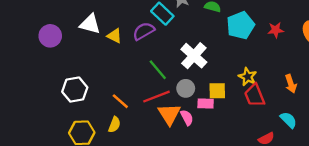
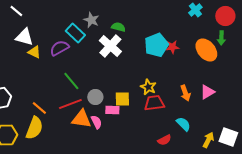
white triangle: (90, 24) -> (24, 37), moved
cyan pentagon: (241, 25) -> (156, 45), moved
white cross: (194, 56) -> (110, 46), moved
red trapezoid: (255, 95) -> (154, 103), turned 105
orange triangle: (169, 114) -> (81, 119), turned -50
yellow semicircle: (114, 125) -> (34, 128), size x1.6

